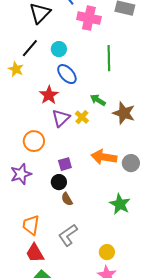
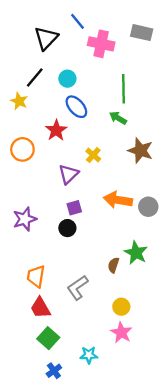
green arrow: (98, 100) -> (118, 118), moved
purple triangle: (61, 118) -> (69, 174), moved
orange circle: (34, 141) -> (22, 149), moved
brown semicircle: (67, 199) -> (113, 265), moved, turned 48

